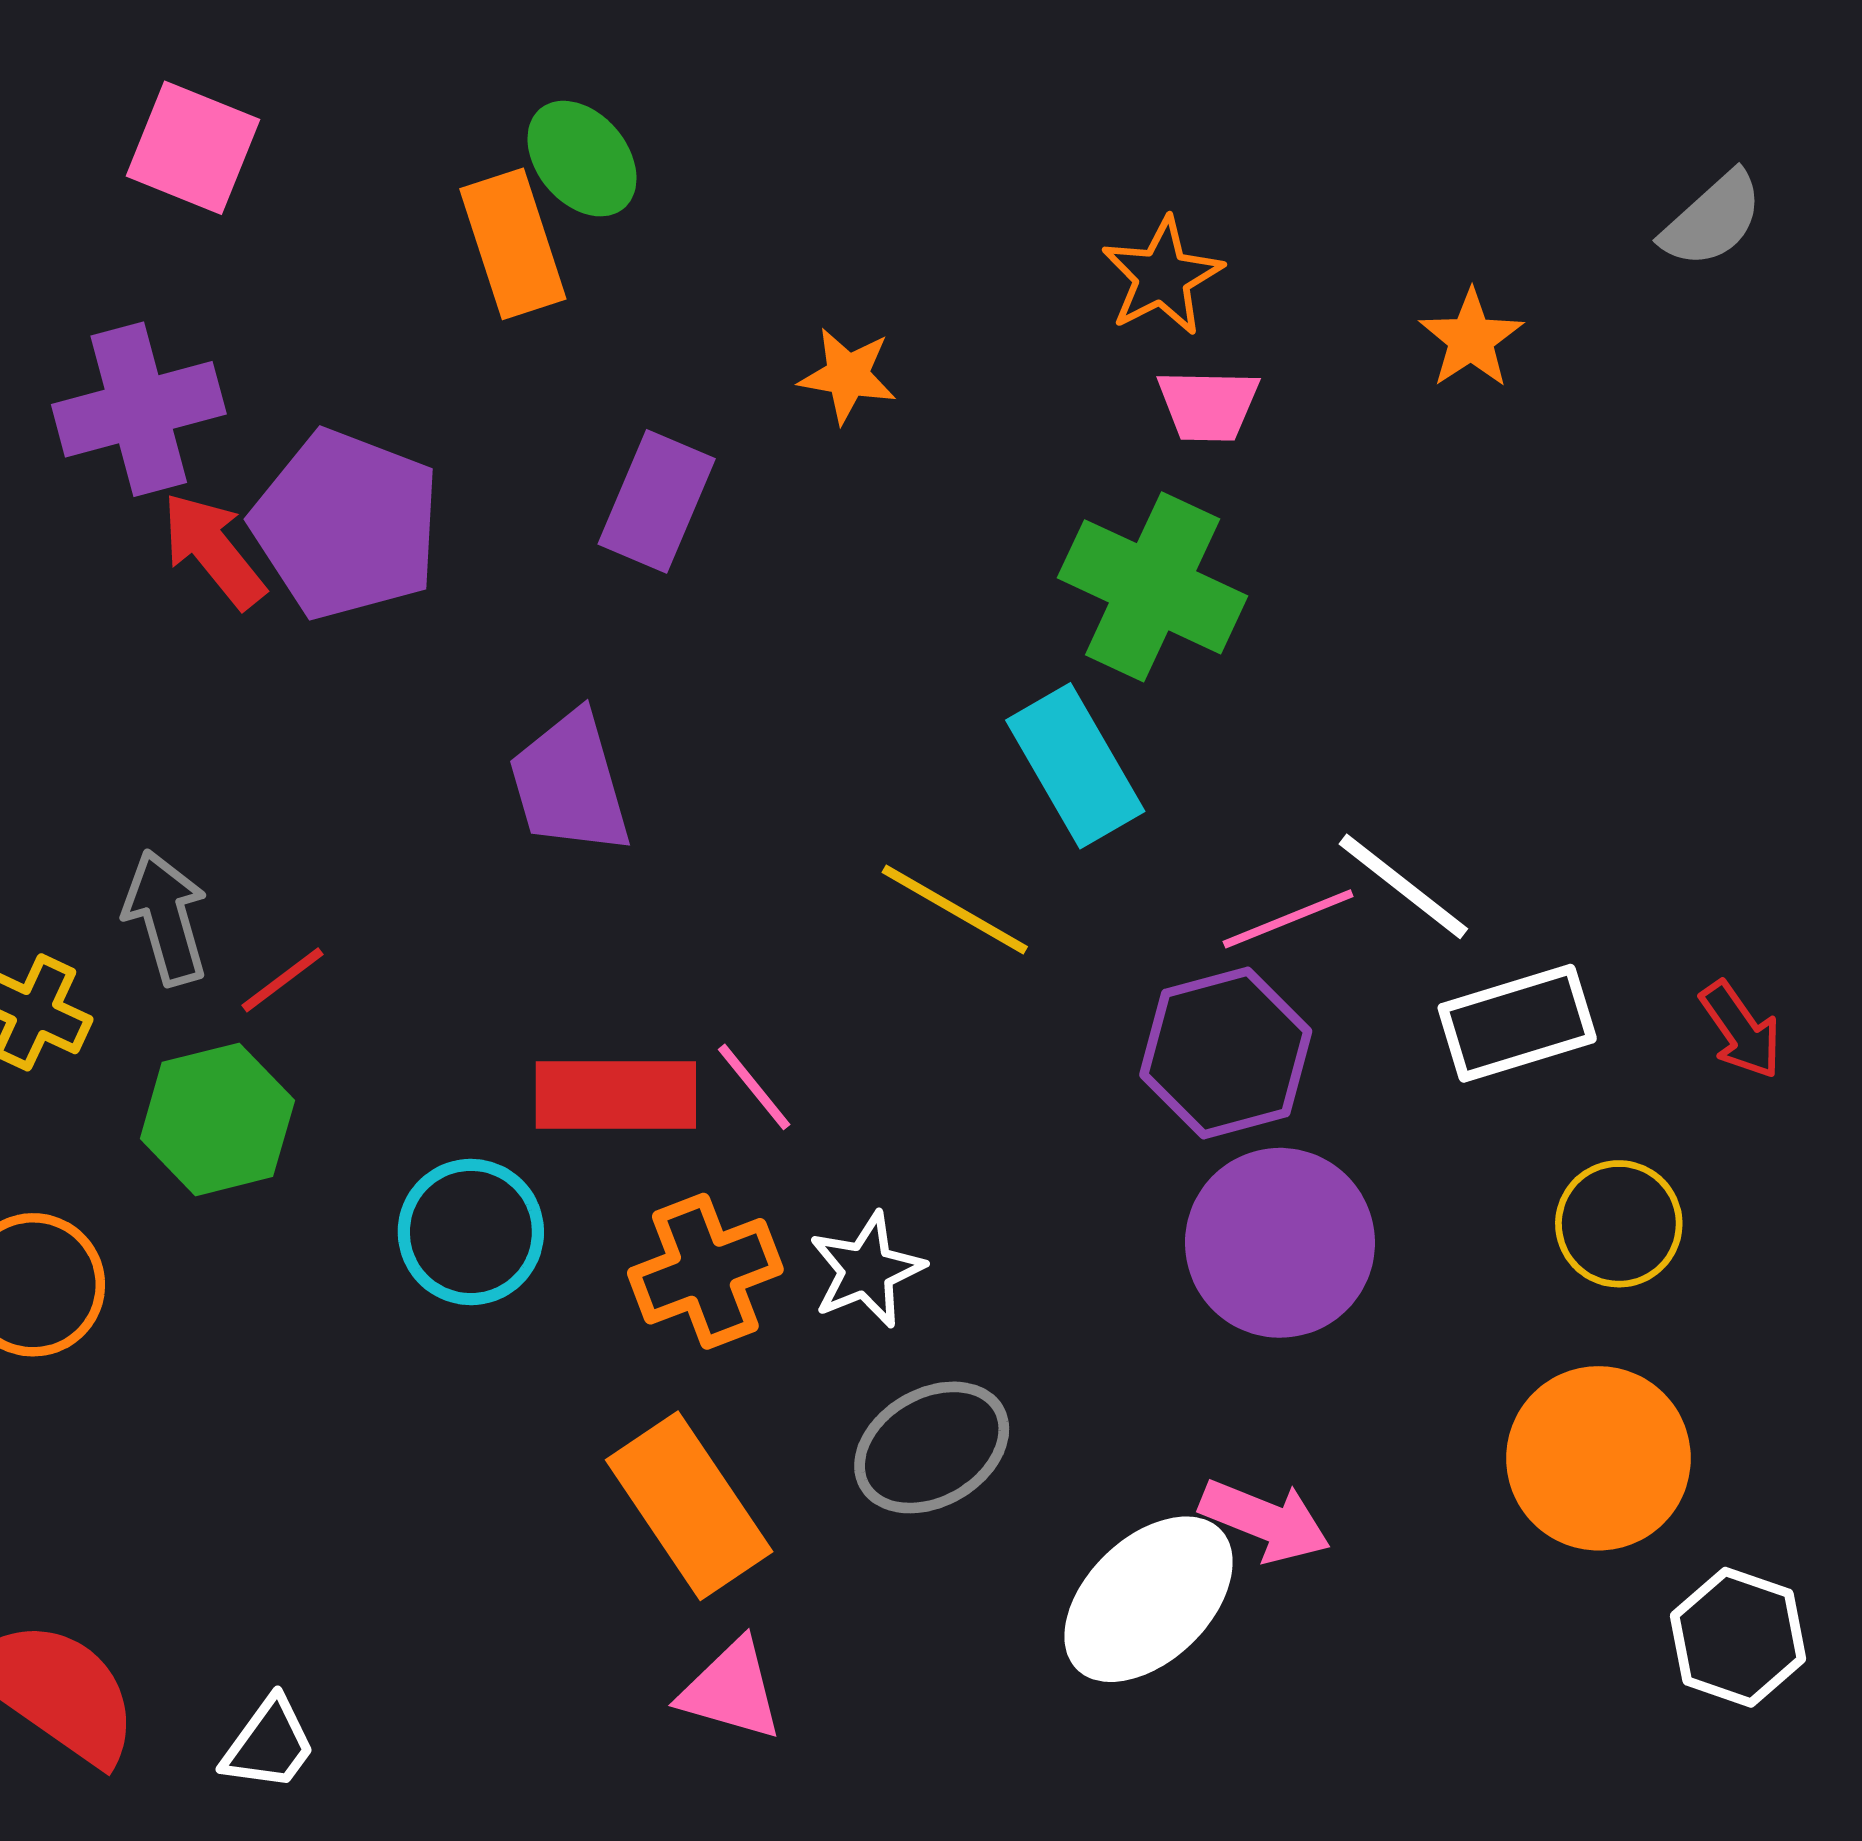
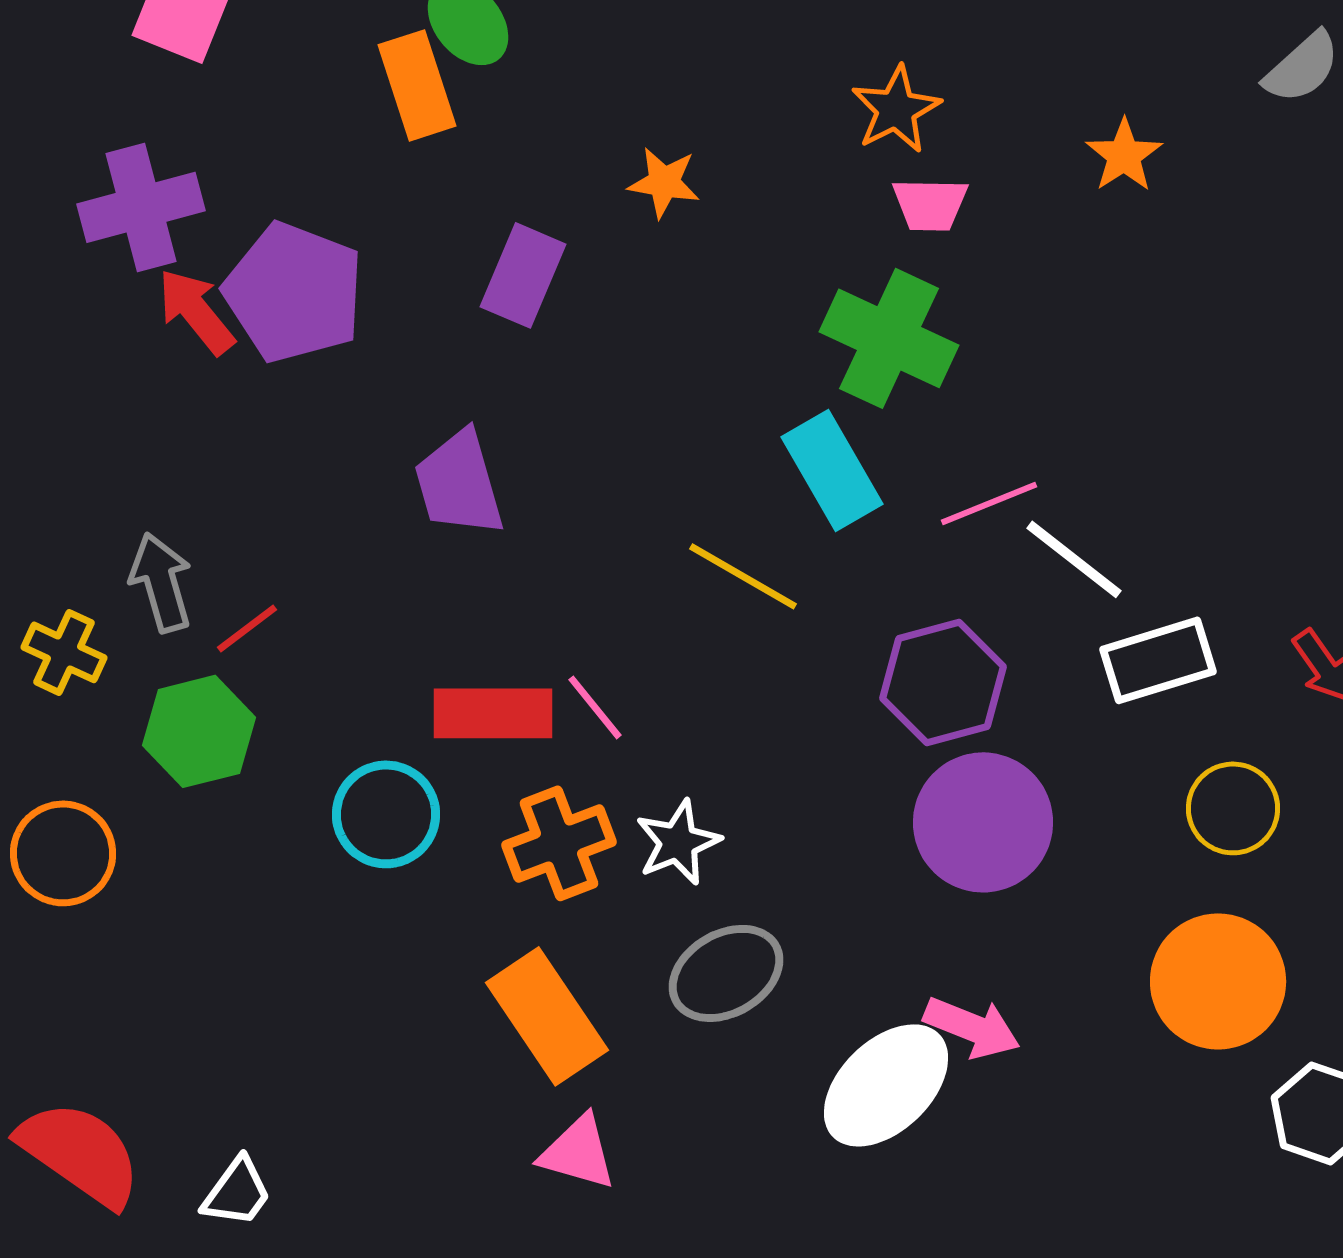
pink line: (1288, 919) -> (989, 503), moved

